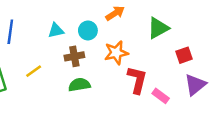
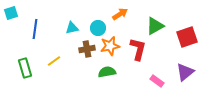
orange star: (116, 53) -> (110, 46), moved
red square: (184, 55) -> (187, 37), moved, size x1.5
red L-shape: (137, 80) -> (138, 49), moved
green semicircle: (79, 85) -> (107, 72), moved

